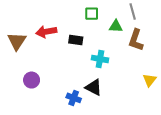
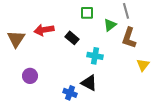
green triangle: (116, 26) -> (110, 25), turned -40
black rectangle: (76, 40) -> (72, 38), turned 32
yellow triangle: (149, 80) -> (143, 65), moved

